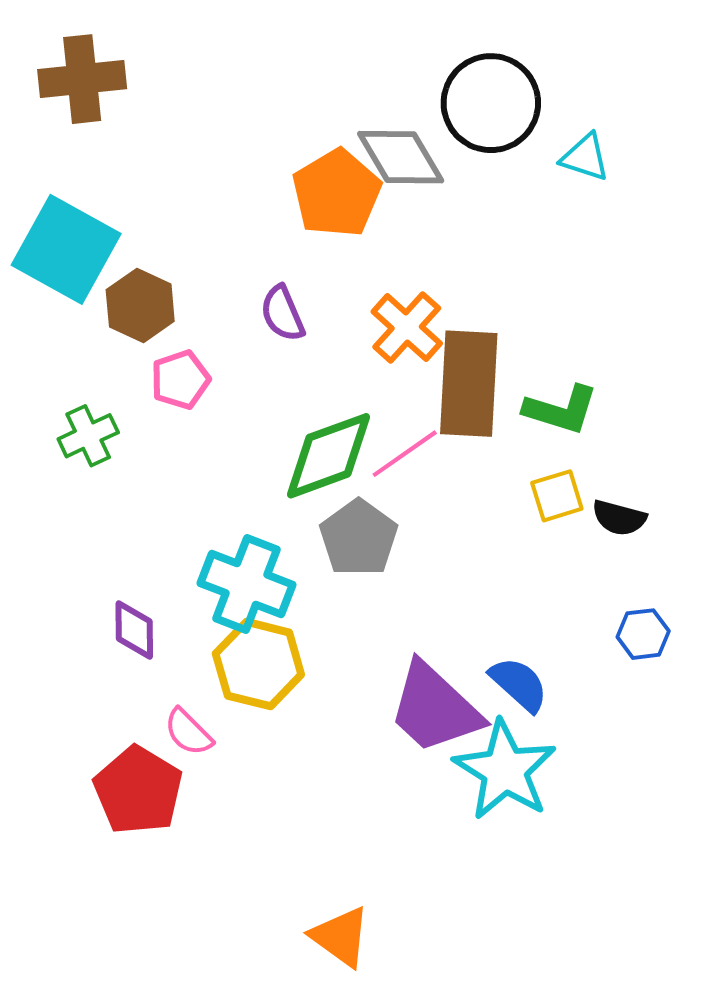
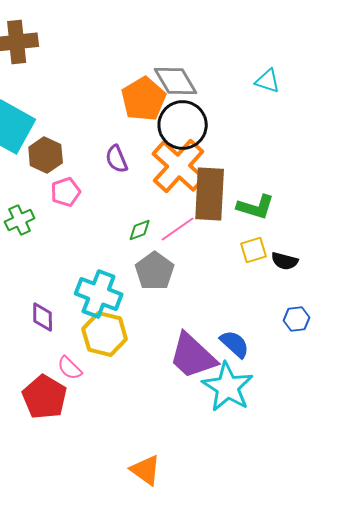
black circle: (491, 103) -> (183, 125), moved
orange cross: (407, 327) -> (179, 166), size x1.5
green diamond: (329, 456) -> (140, 230), size x0.5

